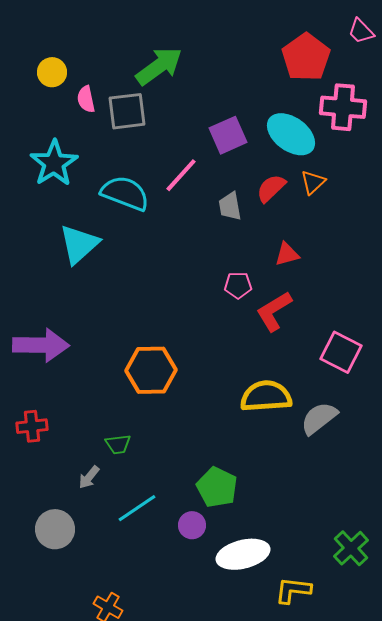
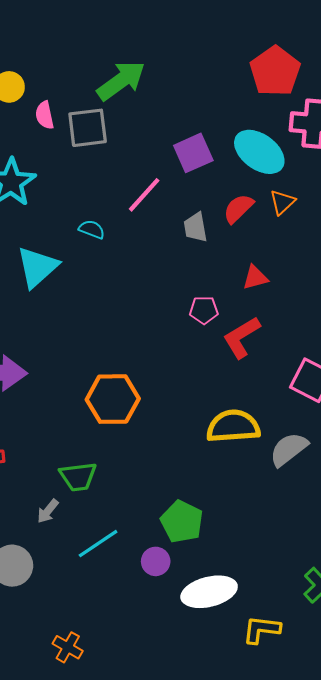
cyan semicircle: (125, 193) -> (92, 229), moved, size x0.5
green trapezoid: (118, 444) -> (78, 477), size x1.4

